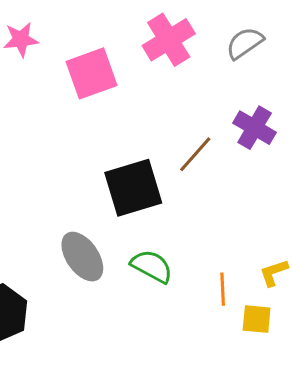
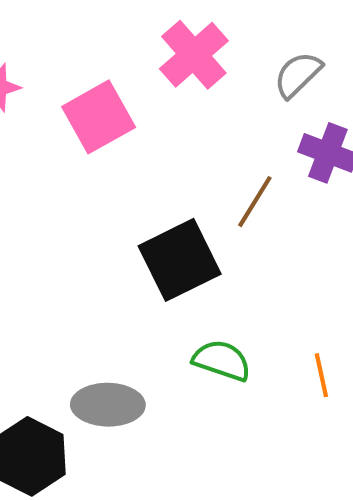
gray semicircle: (245, 43) -> (298, 75), moved
gray ellipse: (82, 257) -> (108, 405), moved, turned -45

